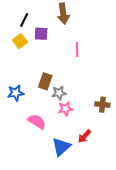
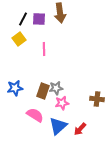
purple square: (41, 34) -> (39, 19), moved
pink line: (77, 50) -> (44, 49), moved
brown rectangle: (45, 81) -> (43, 91), moved
blue triangle: (61, 147) -> (58, 126), moved

